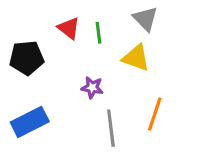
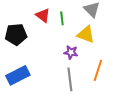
purple star: (92, 88) -> (71, 52), moved

